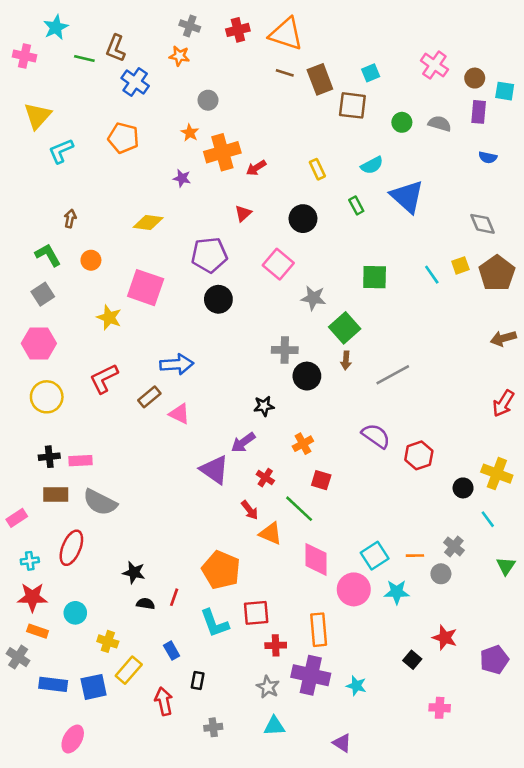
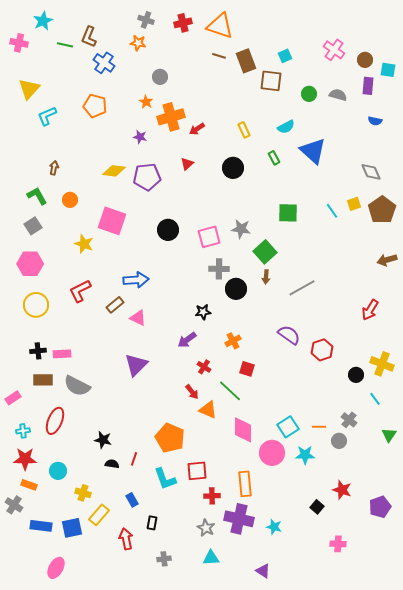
purple pentagon: (209, 255) -> (147, 177), moved
pink square: (278, 264) -> (209, 237), moved, turned 35
red arrow: (503, 403) -> (370, 310), moved
purple triangle: (215, 470) -> (136, 365), moved, turned 40

